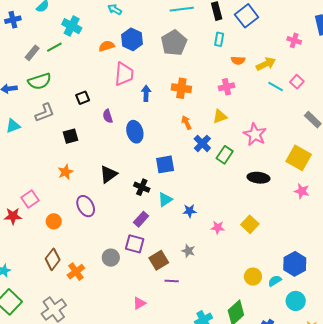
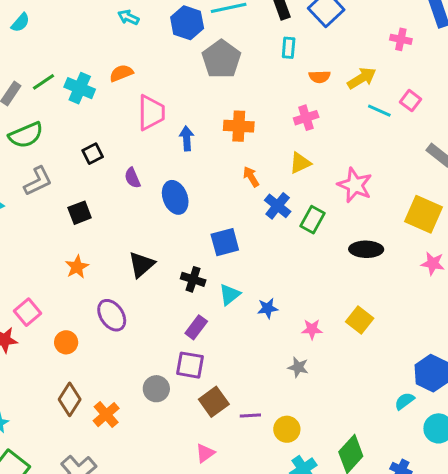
cyan cross: (72, 26) -> (80, 88), moved
blue hexagon: (132, 39) -> (187, 23), moved
gray star: (188, 251) -> (298, 367), moved
brown square: (159, 260) -> (214, 402), moved
yellow circle: (253, 277) -> (287, 429), moved

